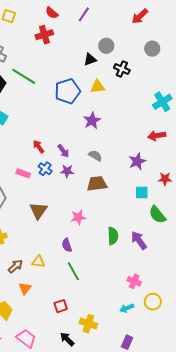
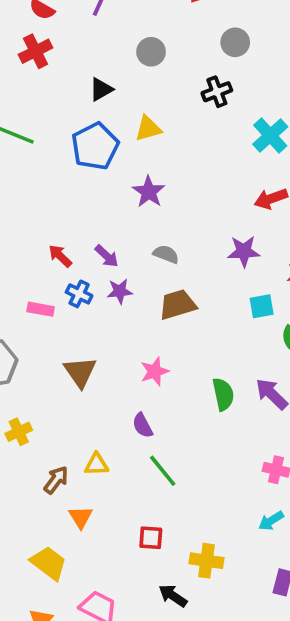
black triangle: (90, 60) -> (101, 89), moved
black cross: (122, 69) -> (217, 92), moved, turned -35
purple star: (137, 161) -> (244, 251), turned 30
red square: (61, 306) -> (151, 538), turned 32

